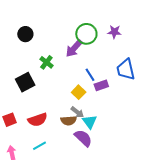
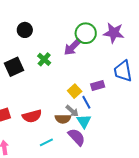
purple star: (114, 32) -> (114, 33), size x1.5
blue line: (90, 75) -> (86, 102), moved
black square: (25, 82) -> (14, 67), moved
cyan line: (40, 146) -> (46, 142), moved

